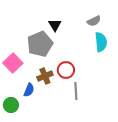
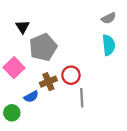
gray semicircle: (94, 21) -> (109, 18), moved
black triangle: (55, 25) -> (23, 27), moved
blue semicircle: (29, 90) -> (31, 97), turned 40

